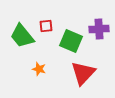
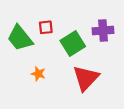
green square: (71, 41) -> (73, 43), turned 35

